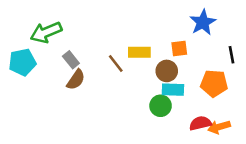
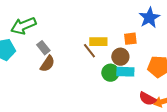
brown line: (116, 63) -> (89, 51), moved
green circle: (161, 106) -> (110, 73), moved
red semicircle: (200, 123) -> (147, 99), turned -138

